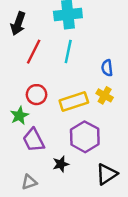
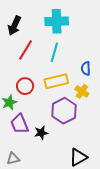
yellow rectangle: (74, 101) -> (56, 81), moved
purple hexagon: (85, 137) -> (64, 111), moved
black star: (61, 164) -> (41, 133), moved

